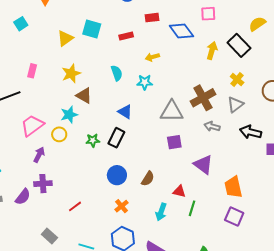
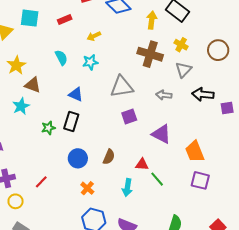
brown cross: (203, 98) -> (150, 54), moved, turned -35
yellow circle: (59, 134) -> (16, 201), moved
red line: (75, 206) -> (41, 182), moved
green line: (192, 208) -> (157, 179), turned -49

